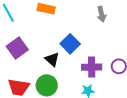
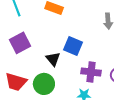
blue square: (70, 44) -> (73, 46), turned -30

